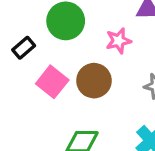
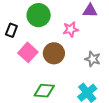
black rectangle: (24, 48) -> (11, 30), turned -32

